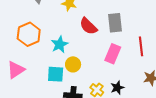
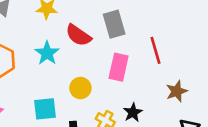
cyan star: (60, 44) -> (47, 53), moved
yellow circle: (73, 64) -> (80, 88), moved

